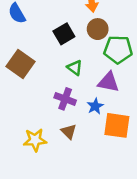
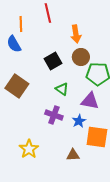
brown triangle: (69, 132) -> (73, 155), moved, turned -48
yellow star: (35, 140) -> (29, 149), turned -30

